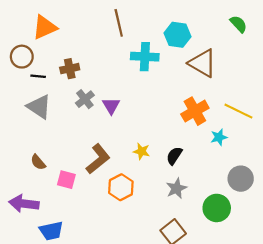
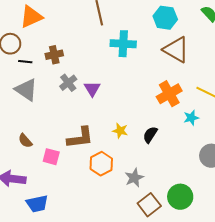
cyan hexagon: (177, 35) -> (165, 18), moved
brown L-shape: (98, 159) -> (80, 138), turned 32
gray star: (176, 188) -> (134, 178), moved
green circle: (217, 208) -> (180, 197), moved

